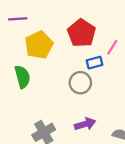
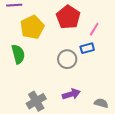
blue rectangle: (95, 63) -> (87, 48), moved

